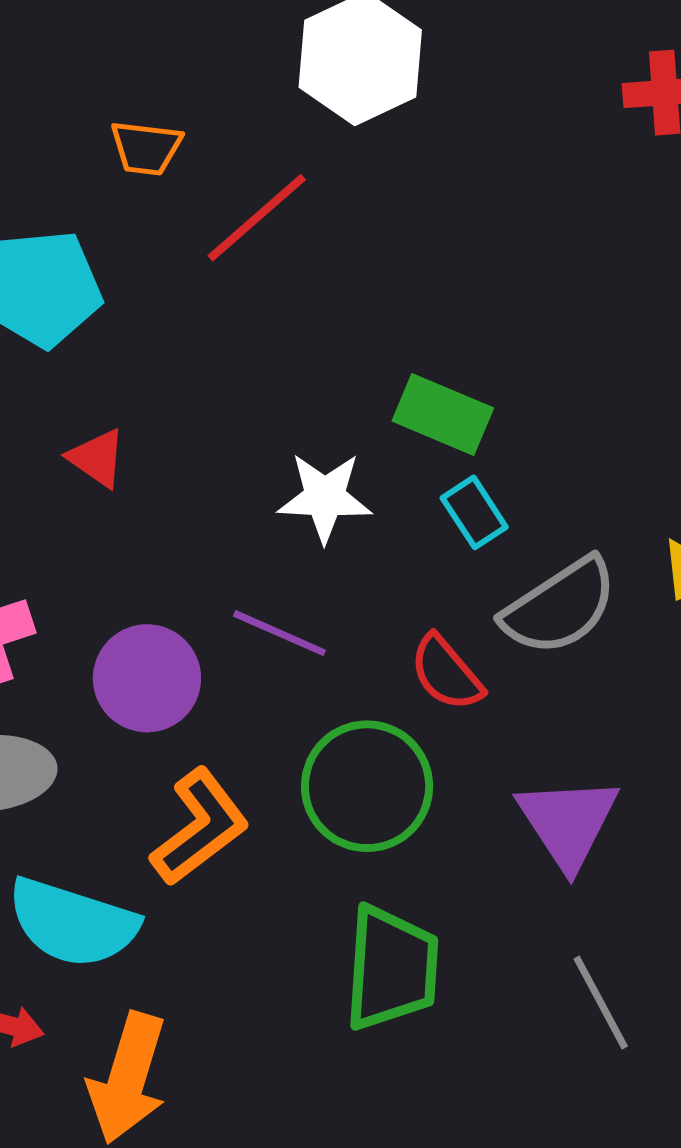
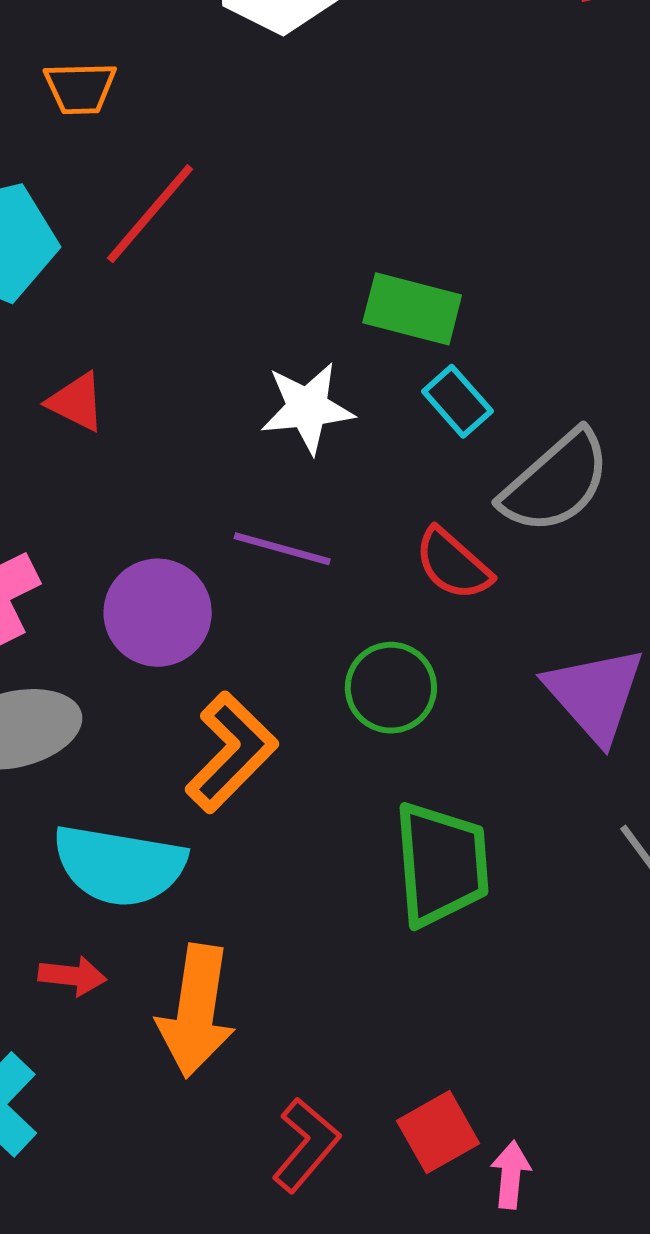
red line: (257, 218) -> (150, 214), moved
green circle: (367, 786) -> (391, 688), size x0.7

